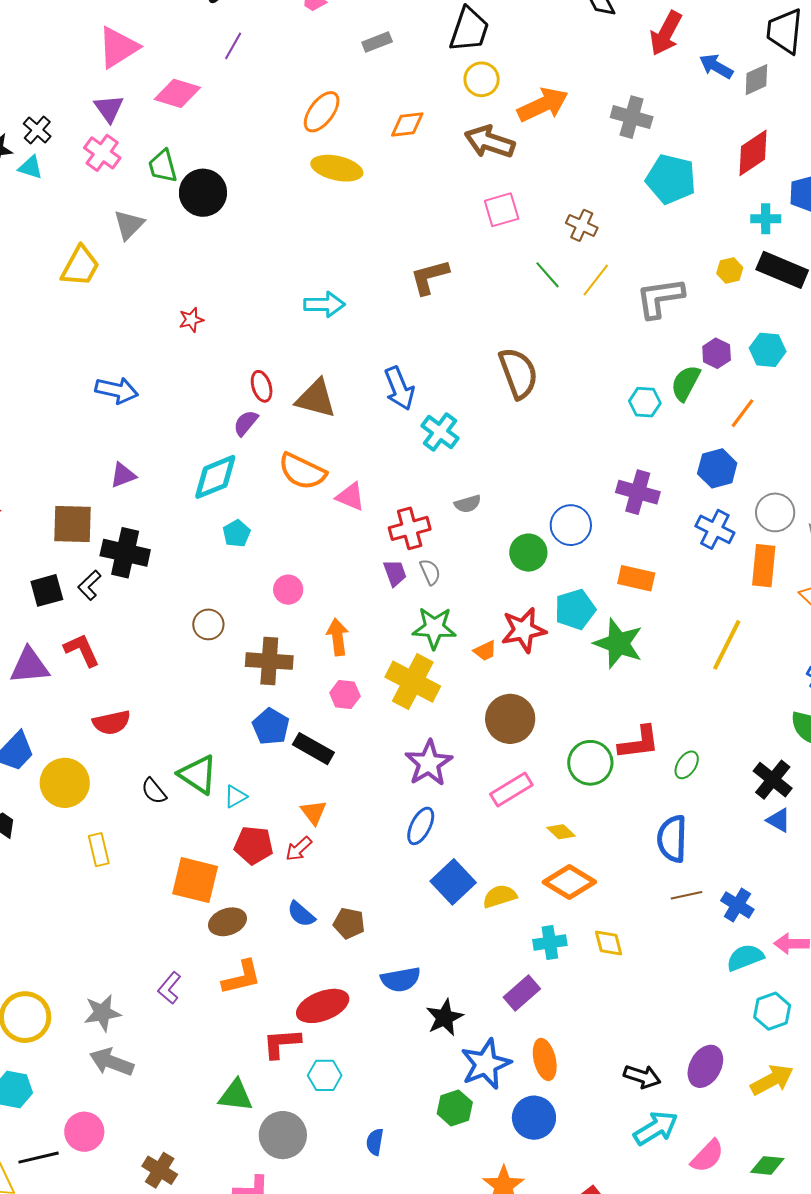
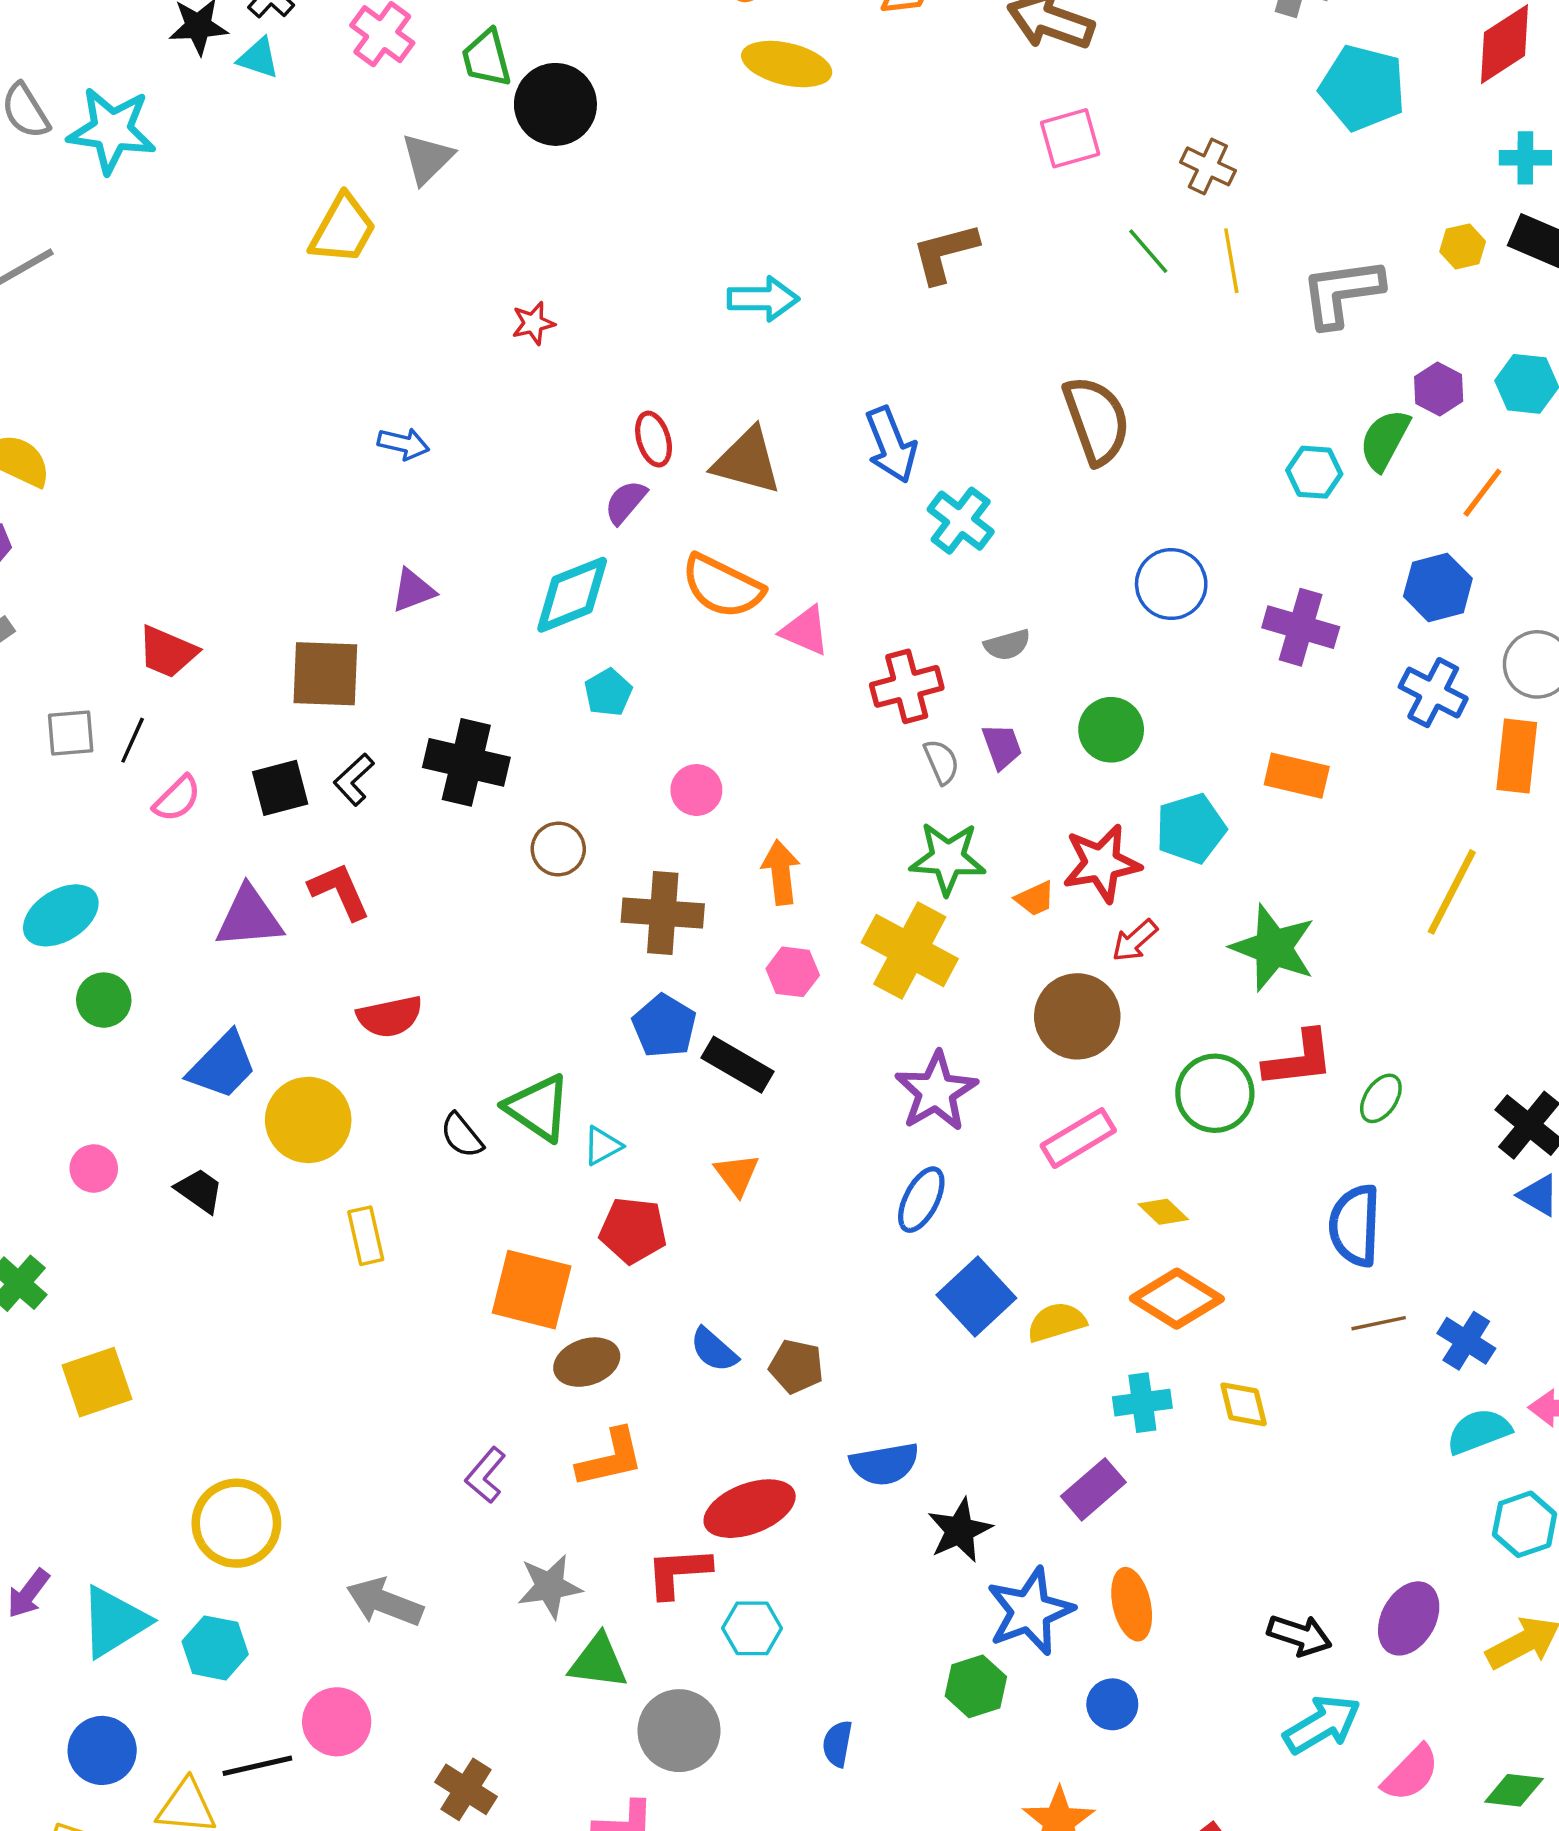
yellow line: (596, 280) -> (1231, 261), turned -48
blue arrow: (117, 390) -> (404, 444), size x0.7
blue circle: (571, 525) -> (1171, 584), moved
black cross: (125, 553) -> (466, 762), moved
purple trapezoid: (395, 573) -> (1002, 746), moved
green star: (618, 643) -> (1273, 948), moved
red arrow: (299, 849) -> (1135, 941), moved
gray star: (102, 1013) -> (550, 1586), moved
blue circle: (534, 1118) -> (1112, 1704), size x0.7

